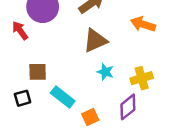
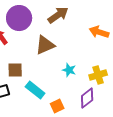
brown triangle: (95, 41) -> (45, 45), moved

